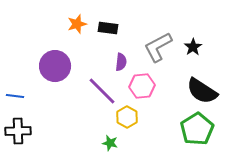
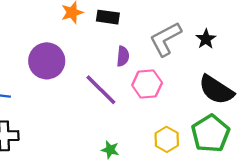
yellow hexagon: (127, 117) -> (167, 139), moved

